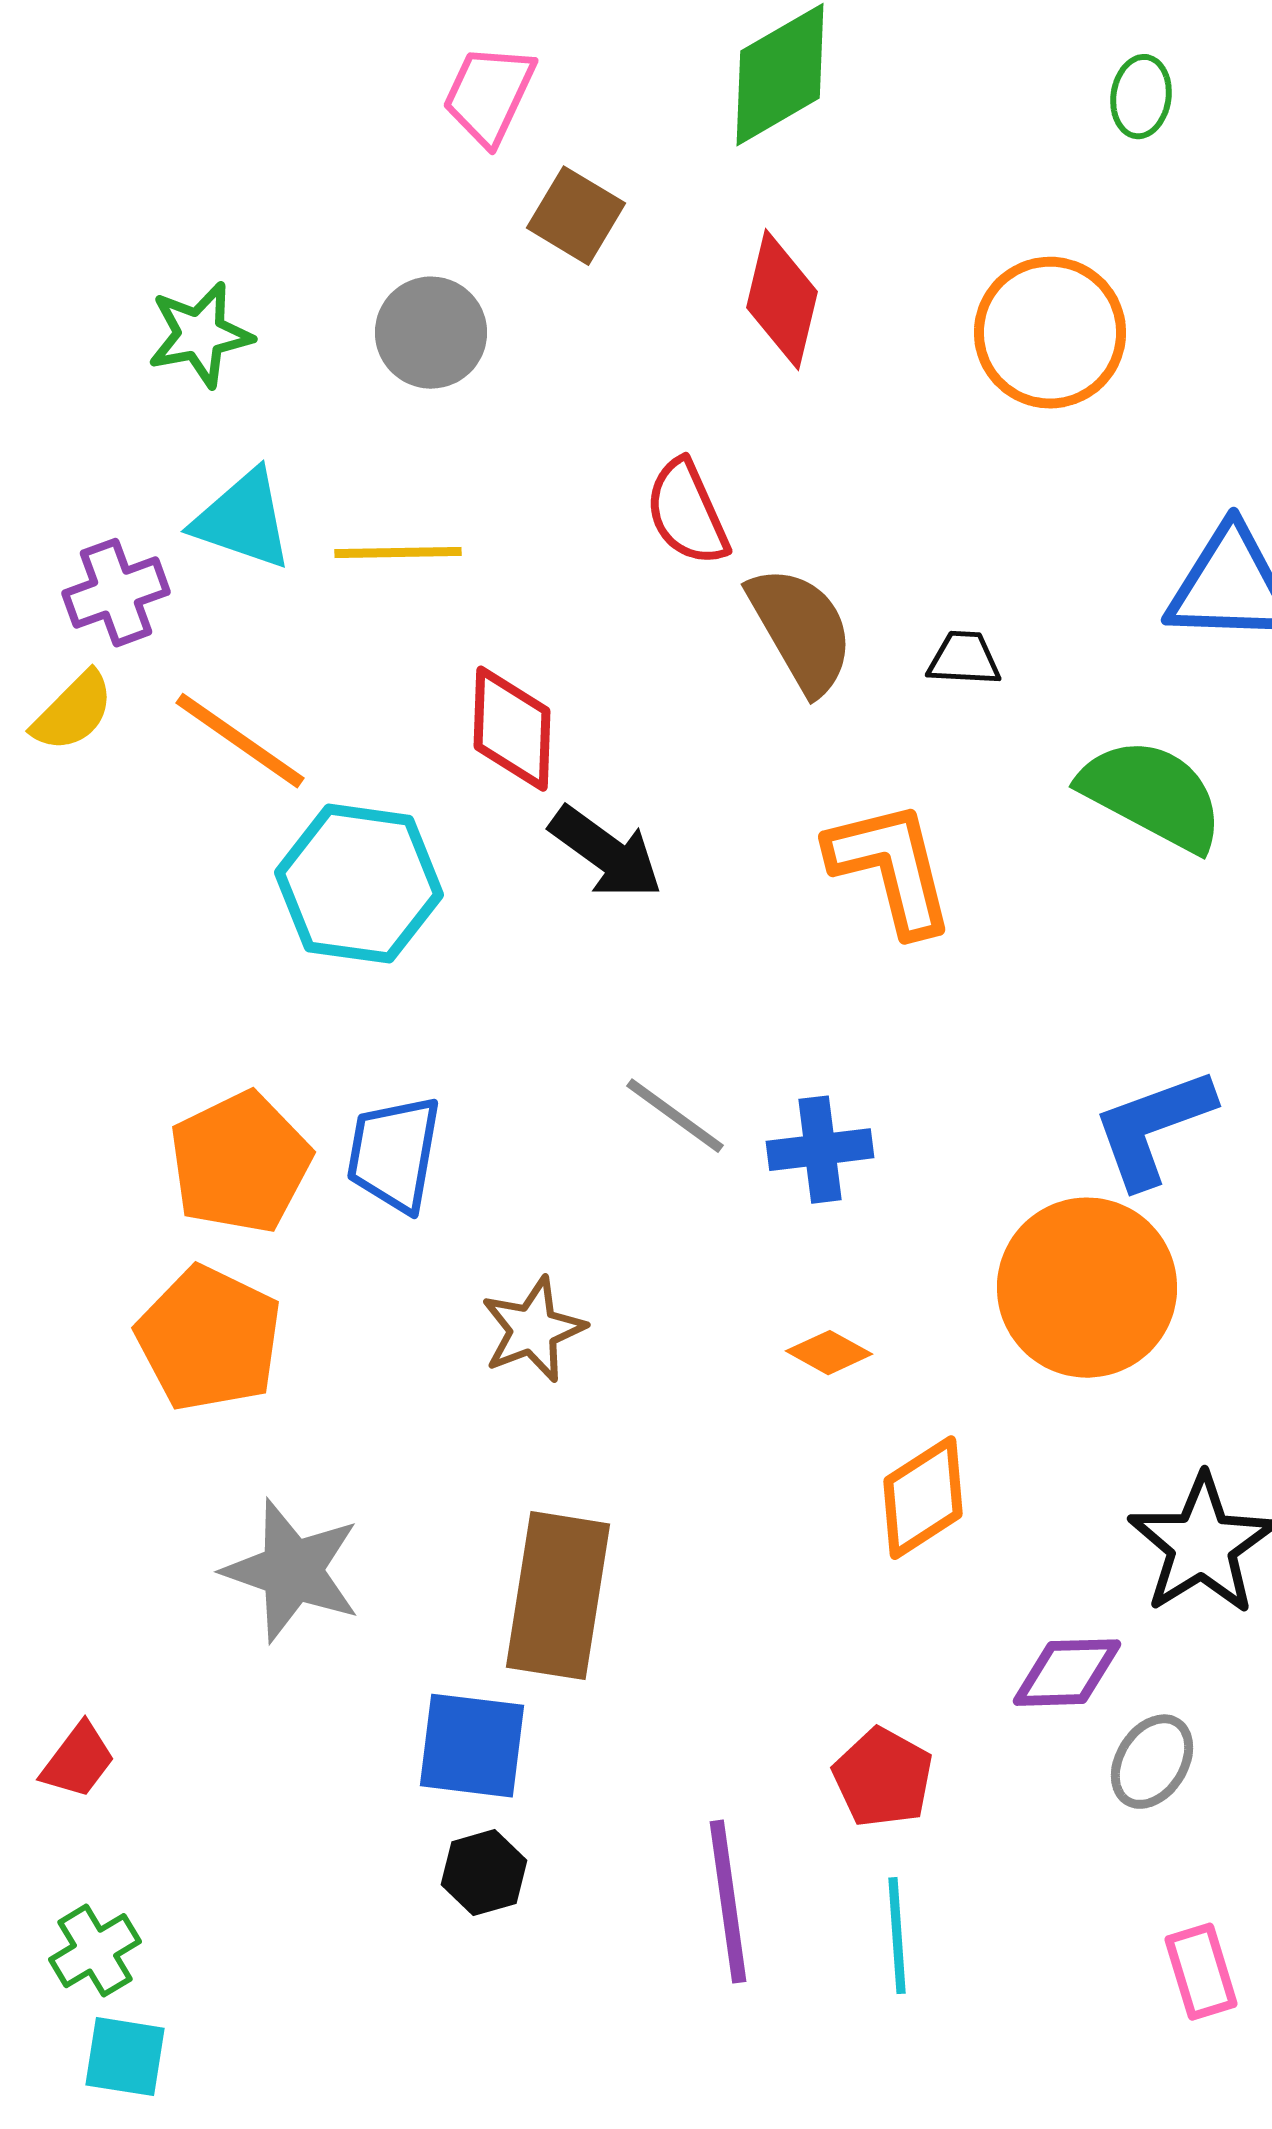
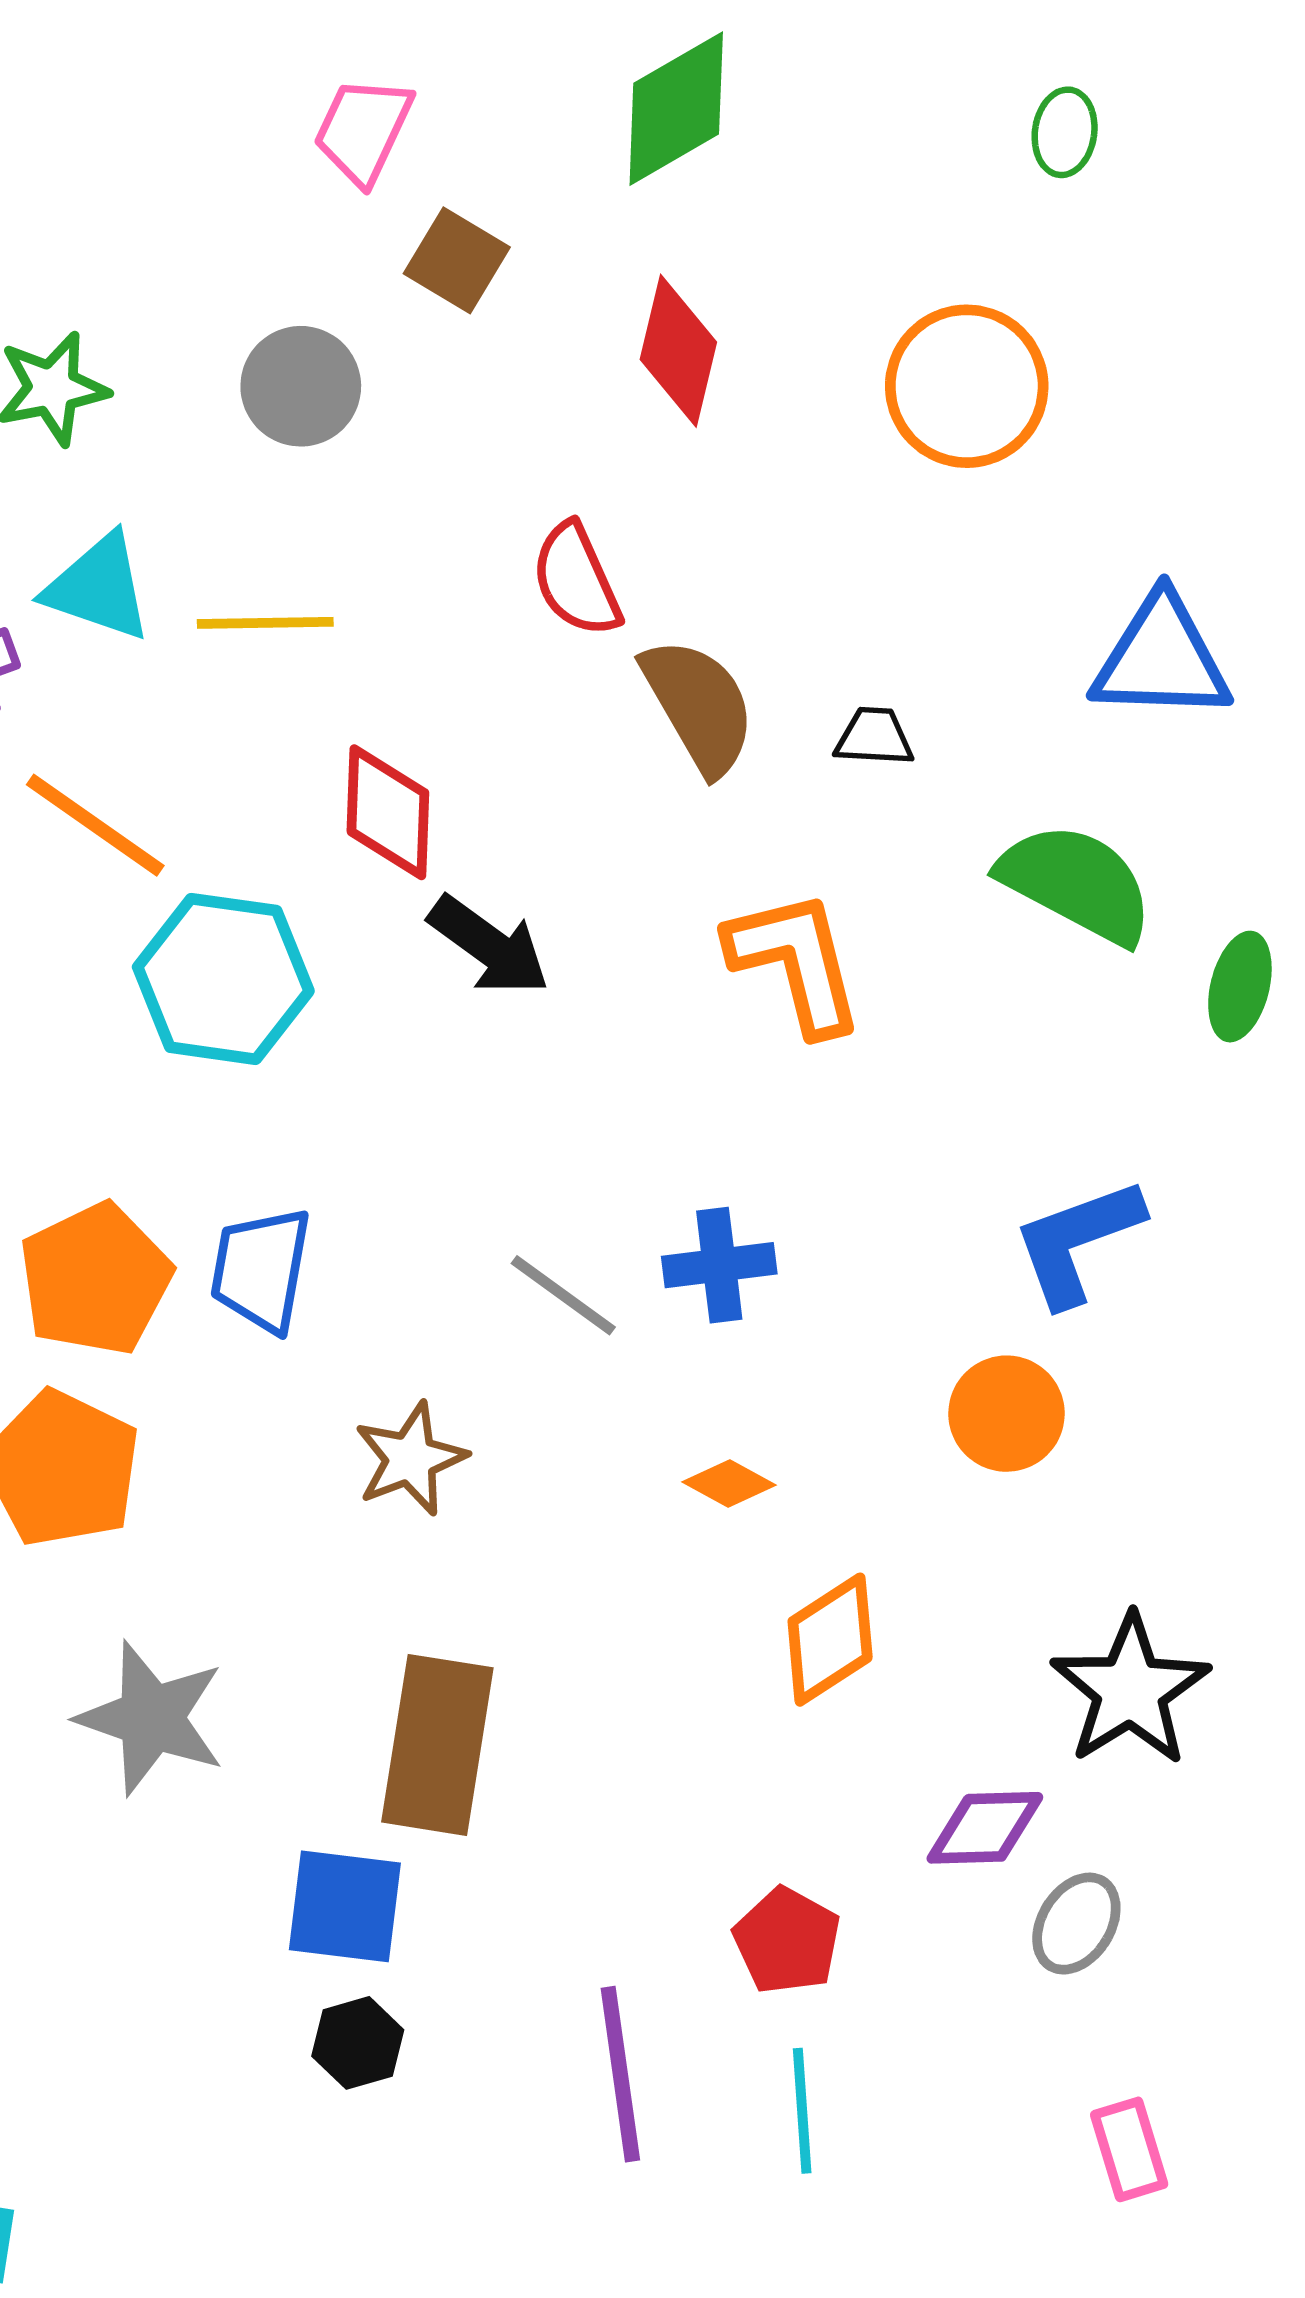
gray line: (675, 1116) -> (563, 1295), moved
orange circle: (1087, 1288) -> (1006, 1414), size x0.6

